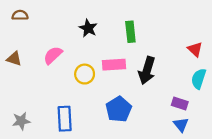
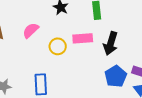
blue pentagon: (119, 109) -> (116, 76), moved

